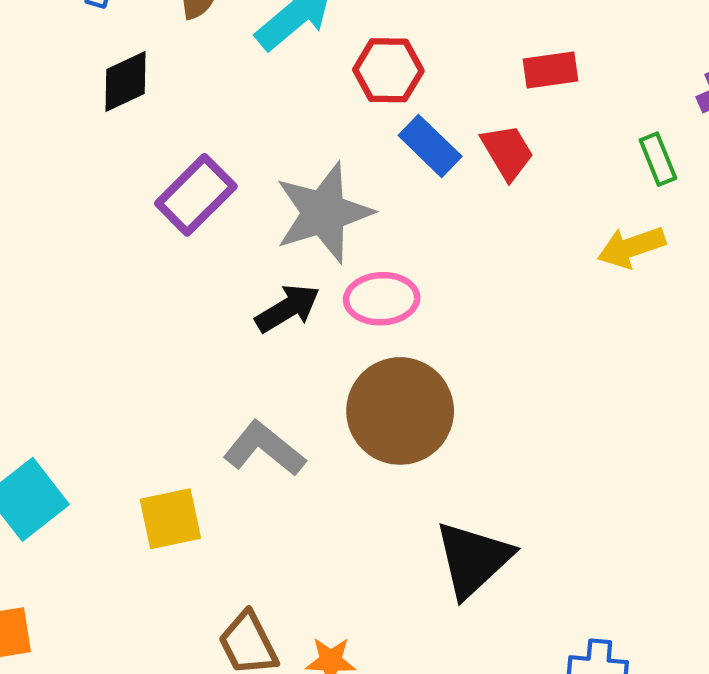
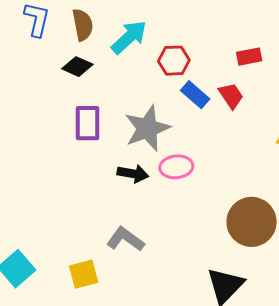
black diamond: (126, 82) -> (77, 67), moved, turned 52
purple rectangle: (196, 195) -> (87, 123), turned -42
black arrow: (288, 308) -> (133, 174), turned 44
brown circle: (400, 411) -> (252, 222), moved

